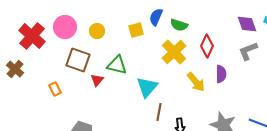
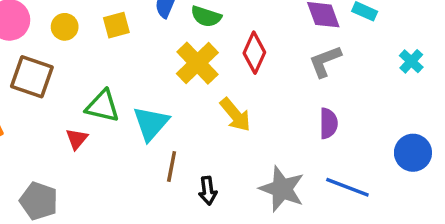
yellow square: (136, 30) -> (116, 25), moved
green triangle: (117, 65) -> (103, 106), moved
purple semicircle: (221, 74) -> (328, 123), moved
red triangle: (97, 80) -> (77, 139), moved

